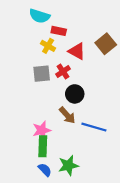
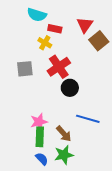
red triangle: (77, 51) -> (85, 25), moved, turned 36
red cross: (63, 72) -> (59, 67), size x1.6
gray square: (42, 74) -> (25, 69), moved
brown arrow: (67, 115) -> (64, 134), moved

